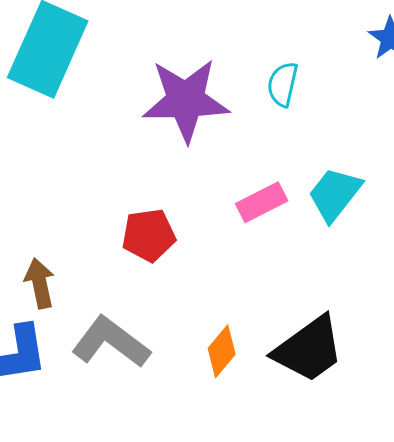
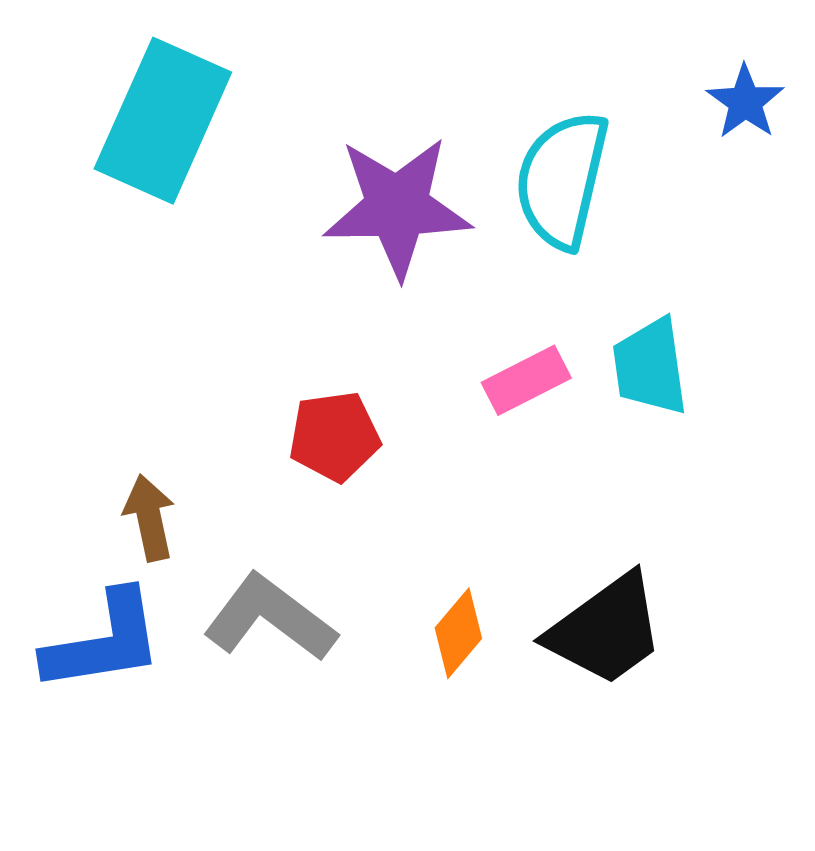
cyan semicircle: (283, 84) -> (562, 180), size x1.8
cyan trapezoid: (335, 194) -> (650, 367), turned -46

